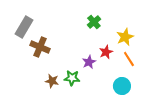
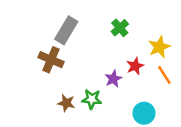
gray rectangle: (24, 27) -> (66, 30), moved
cyan circle: (122, 86) -> (144, 113), moved

